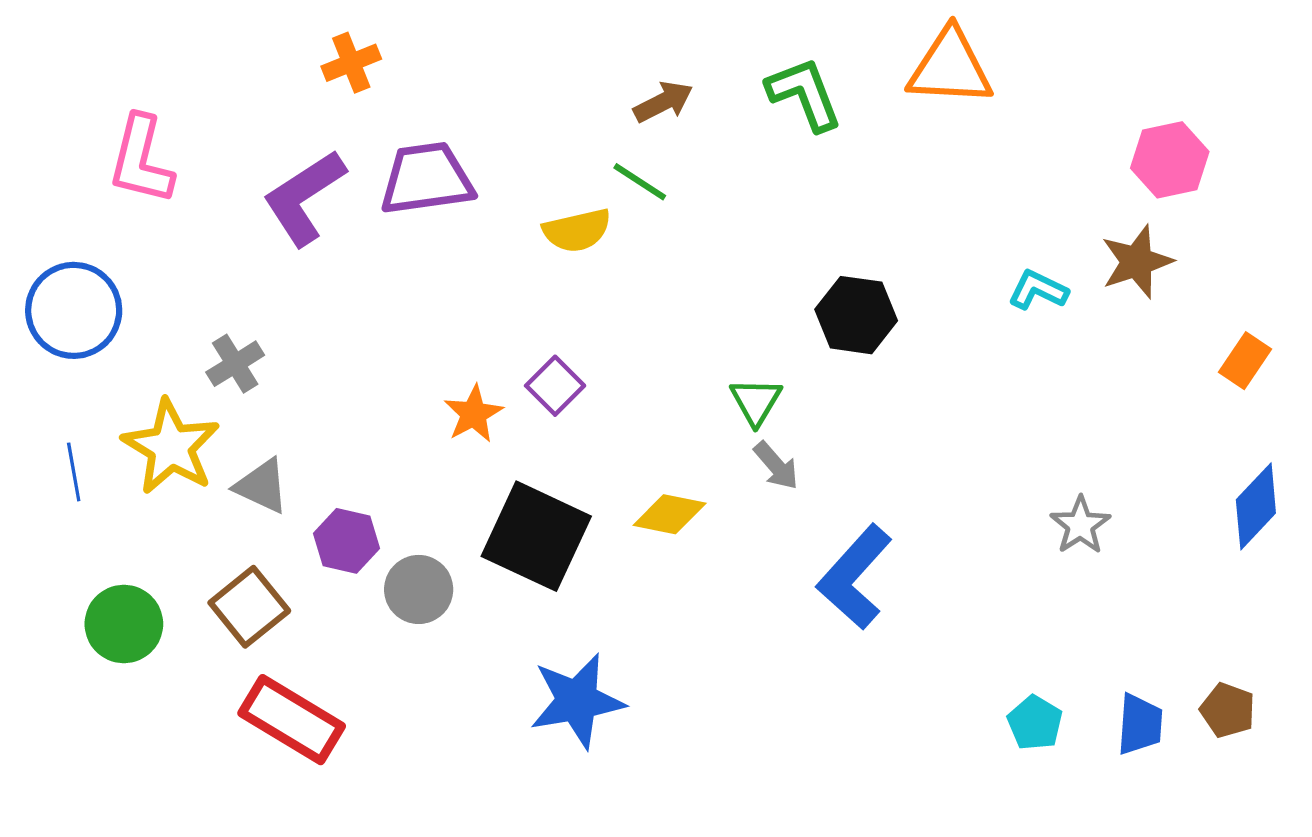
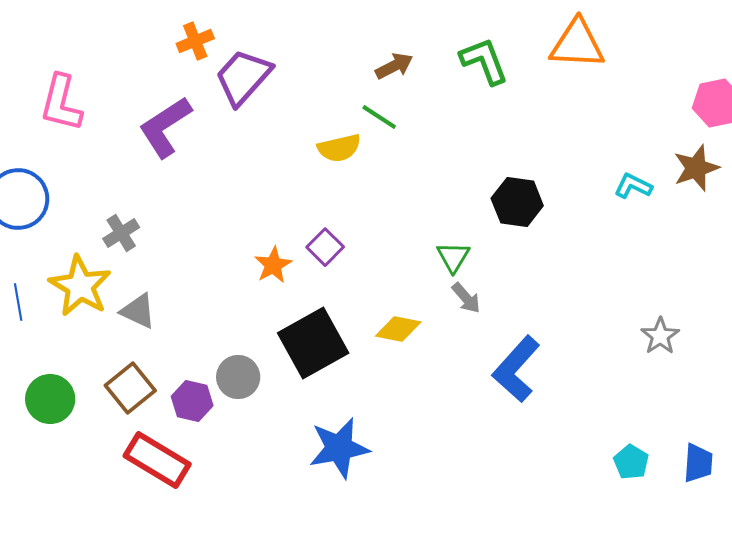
purple trapezoid: (426, 179) -> (243, 77), moved, turned -40
black square: (536, 536) -> (313, 343), turned 36
purple hexagon: (347, 541) -> (192, 401), moved

